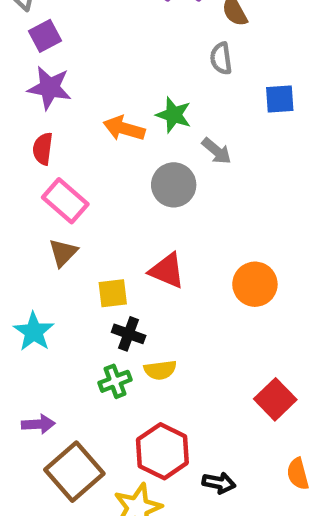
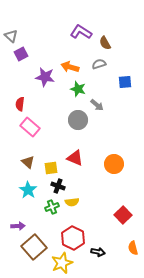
gray semicircle: (221, 58) -> (99, 64), turned 80
purple star: (50, 88) -> (45, 77), moved
orange arrow: (124, 128) -> (70, 67), moved
brown triangle: (63, 253) -> (28, 162), moved, turned -32
cyan star: (34, 332) -> (28, 190), moved

